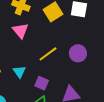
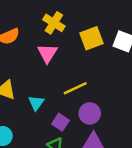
purple circle: (78, 53) -> (90, 113), moved

